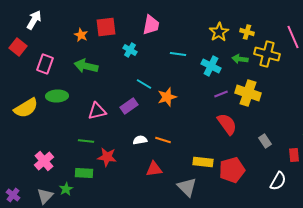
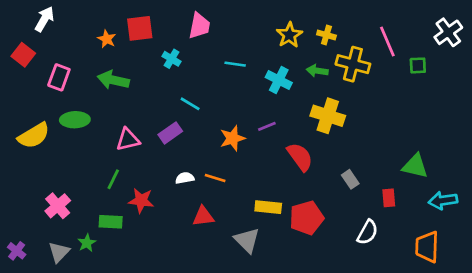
purple line: (221, 94) -> (267, 126), moved
orange star: (167, 97) -> (232, 138), moved
green line: (86, 141) -> (113, 179), turned -70

